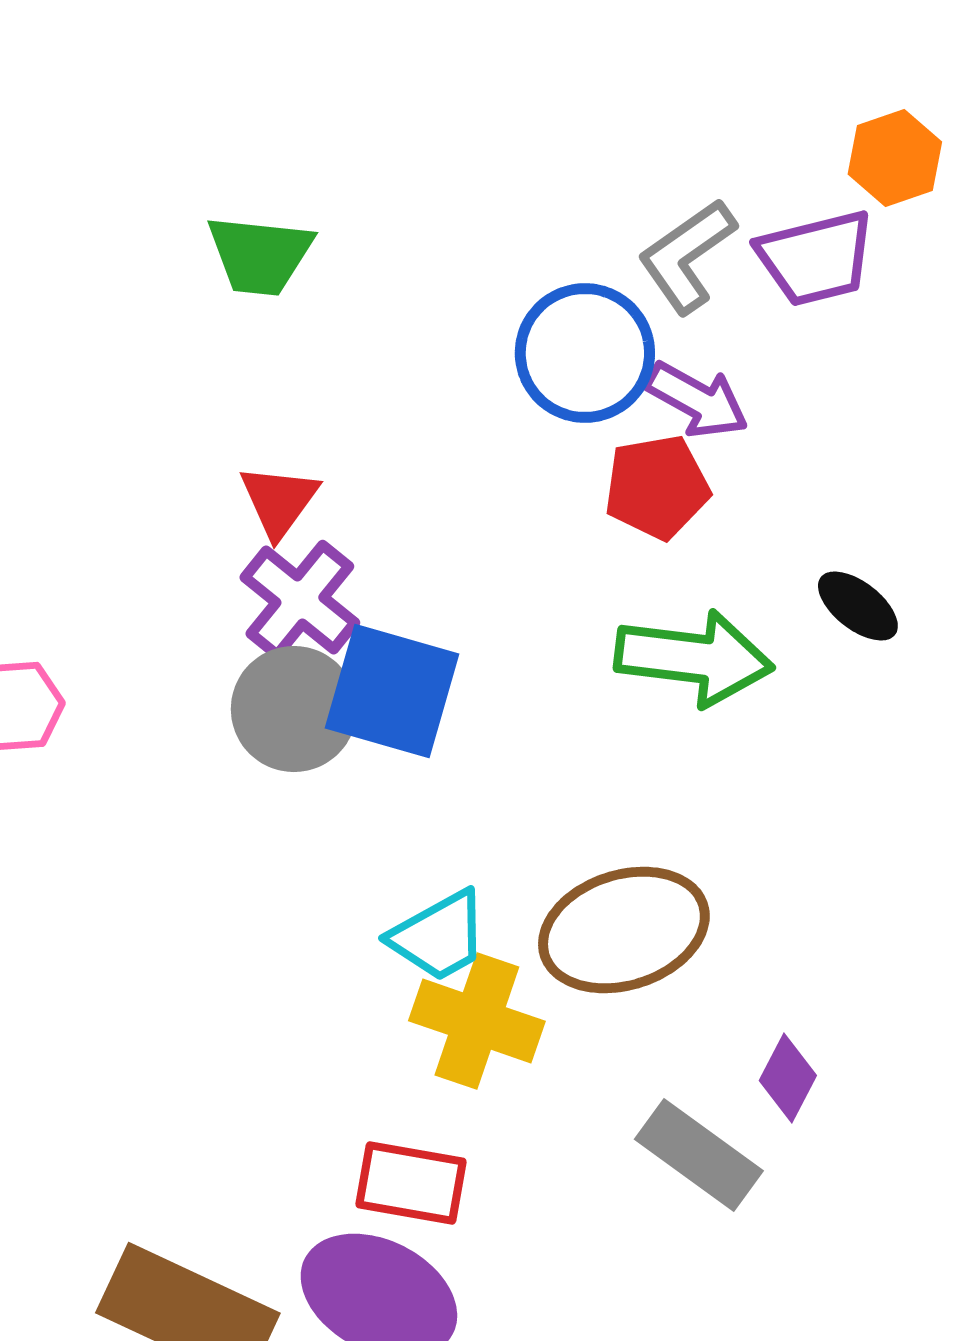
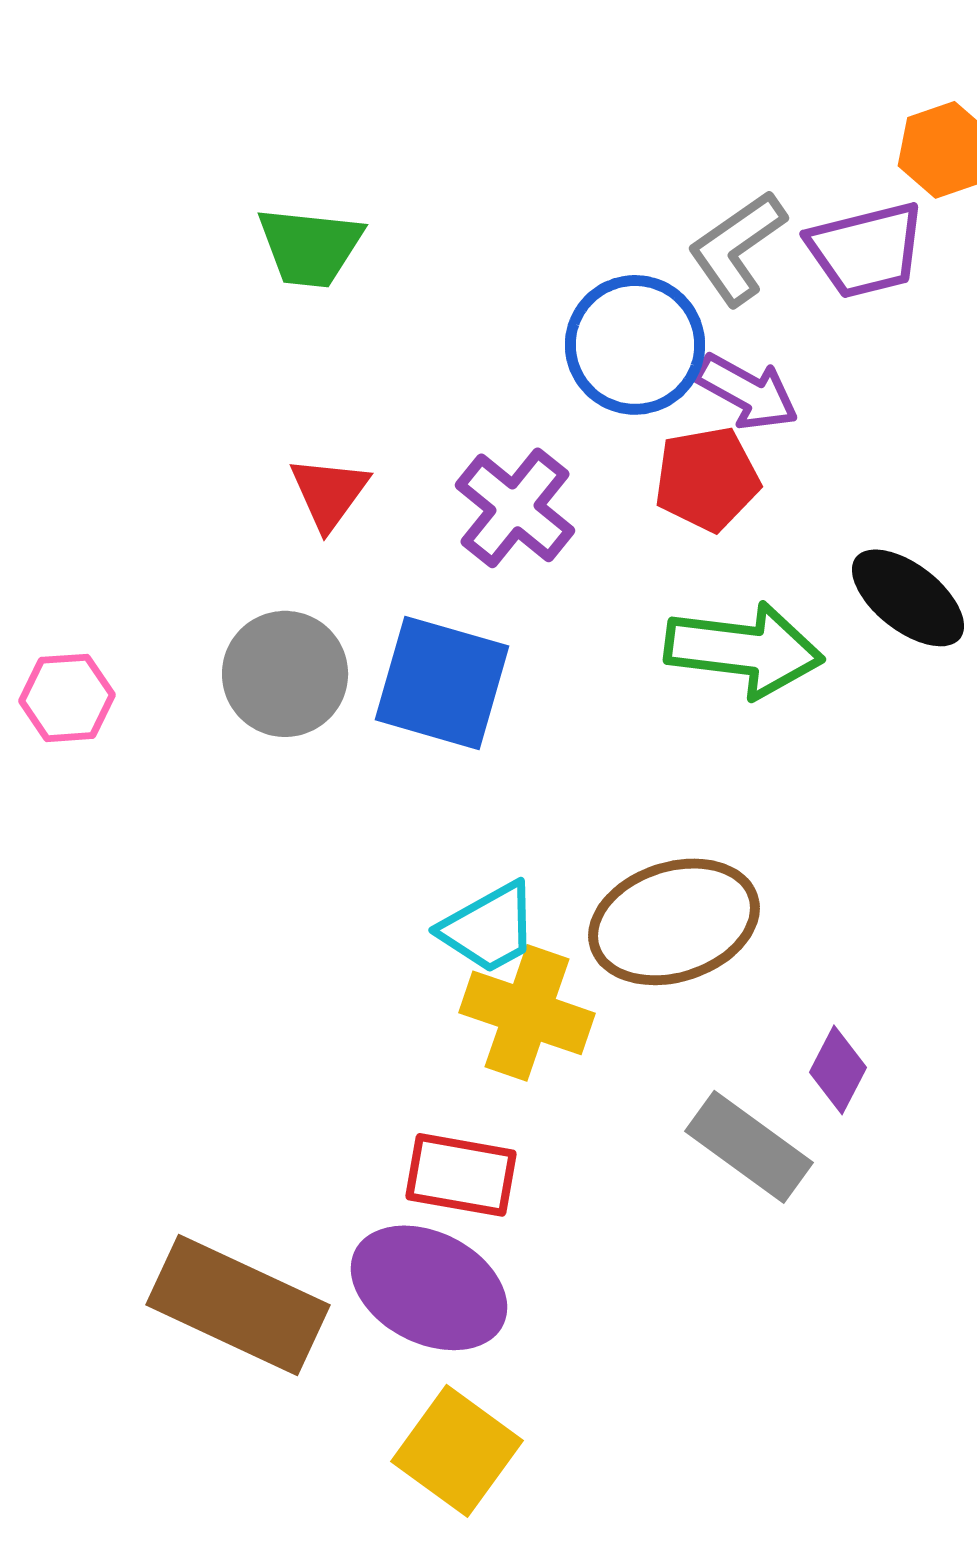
purple cross: (300, 600) -> (515, 508), moved
black ellipse: (858, 606) -> (908, 598), size x1.4
gray circle: (294, 709) -> (285, 674), moved

